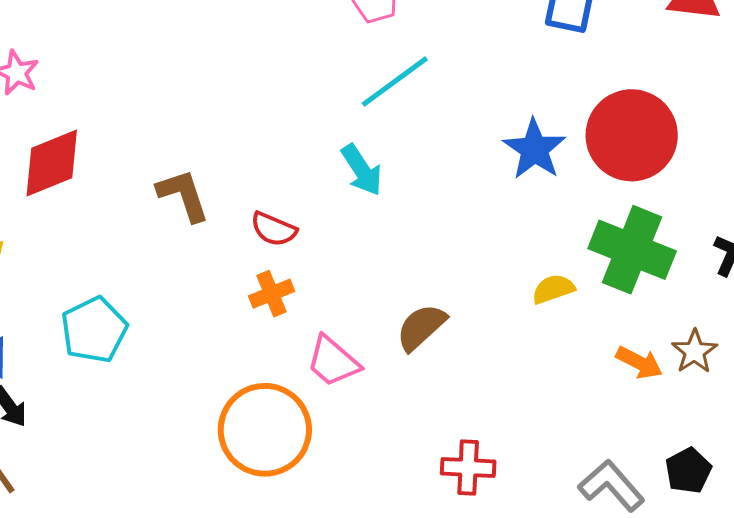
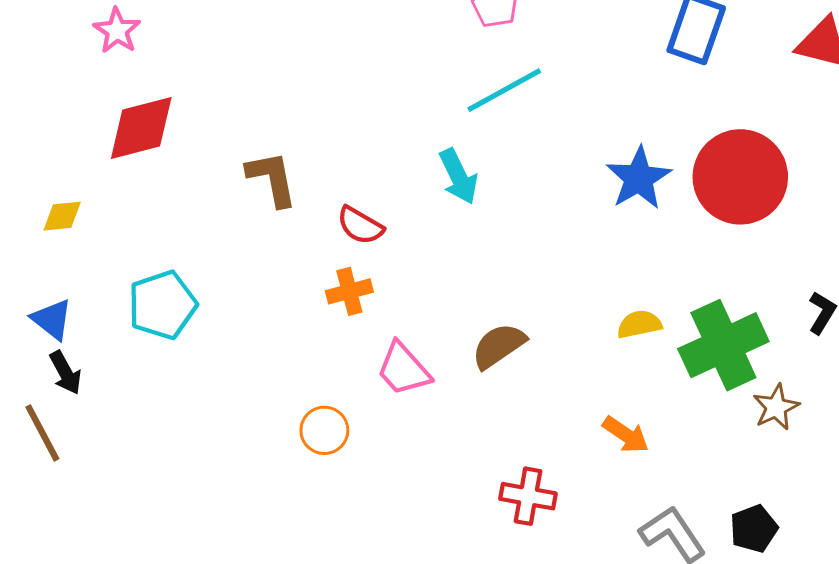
green cross: (632, 250) -> (723, 345), moved, turned 36
orange arrow: (639, 363) -> (626, 435), moved
orange circle: (265, 430) -> (324, 430), size x0.5

